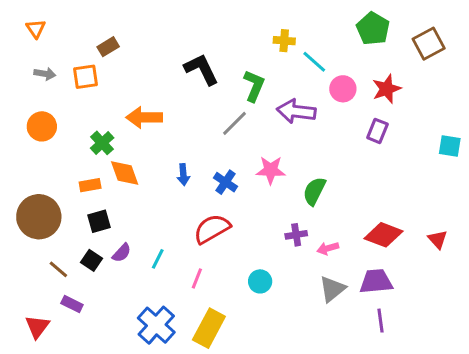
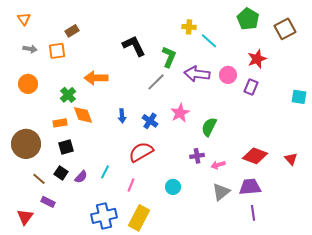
pink circle: (343, 89) -> (228, 75), moved
pink star: (271, 170) -> (180, 113), turned -30
purple semicircle: (122, 253) -> (81, 177), moved
blue cross: (156, 325) -> (104, 216), turned 35

